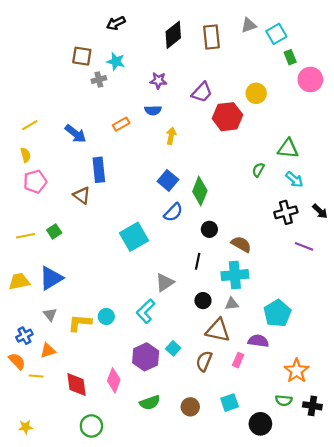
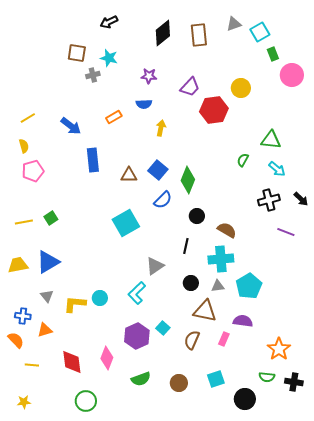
brown triangle: (82, 195) -> (129, 175), moved, turned -36
cyan pentagon: (277, 313) -> (249, 286), moved
blue cross: (24, 336) -> (23, 316), turned 35
yellow line: (36, 376) -> (32, 365), moved

